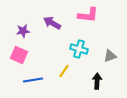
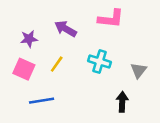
gray triangle: (110, 56) -> (139, 70), turned -32
yellow line: (64, 71) -> (57, 64), moved

